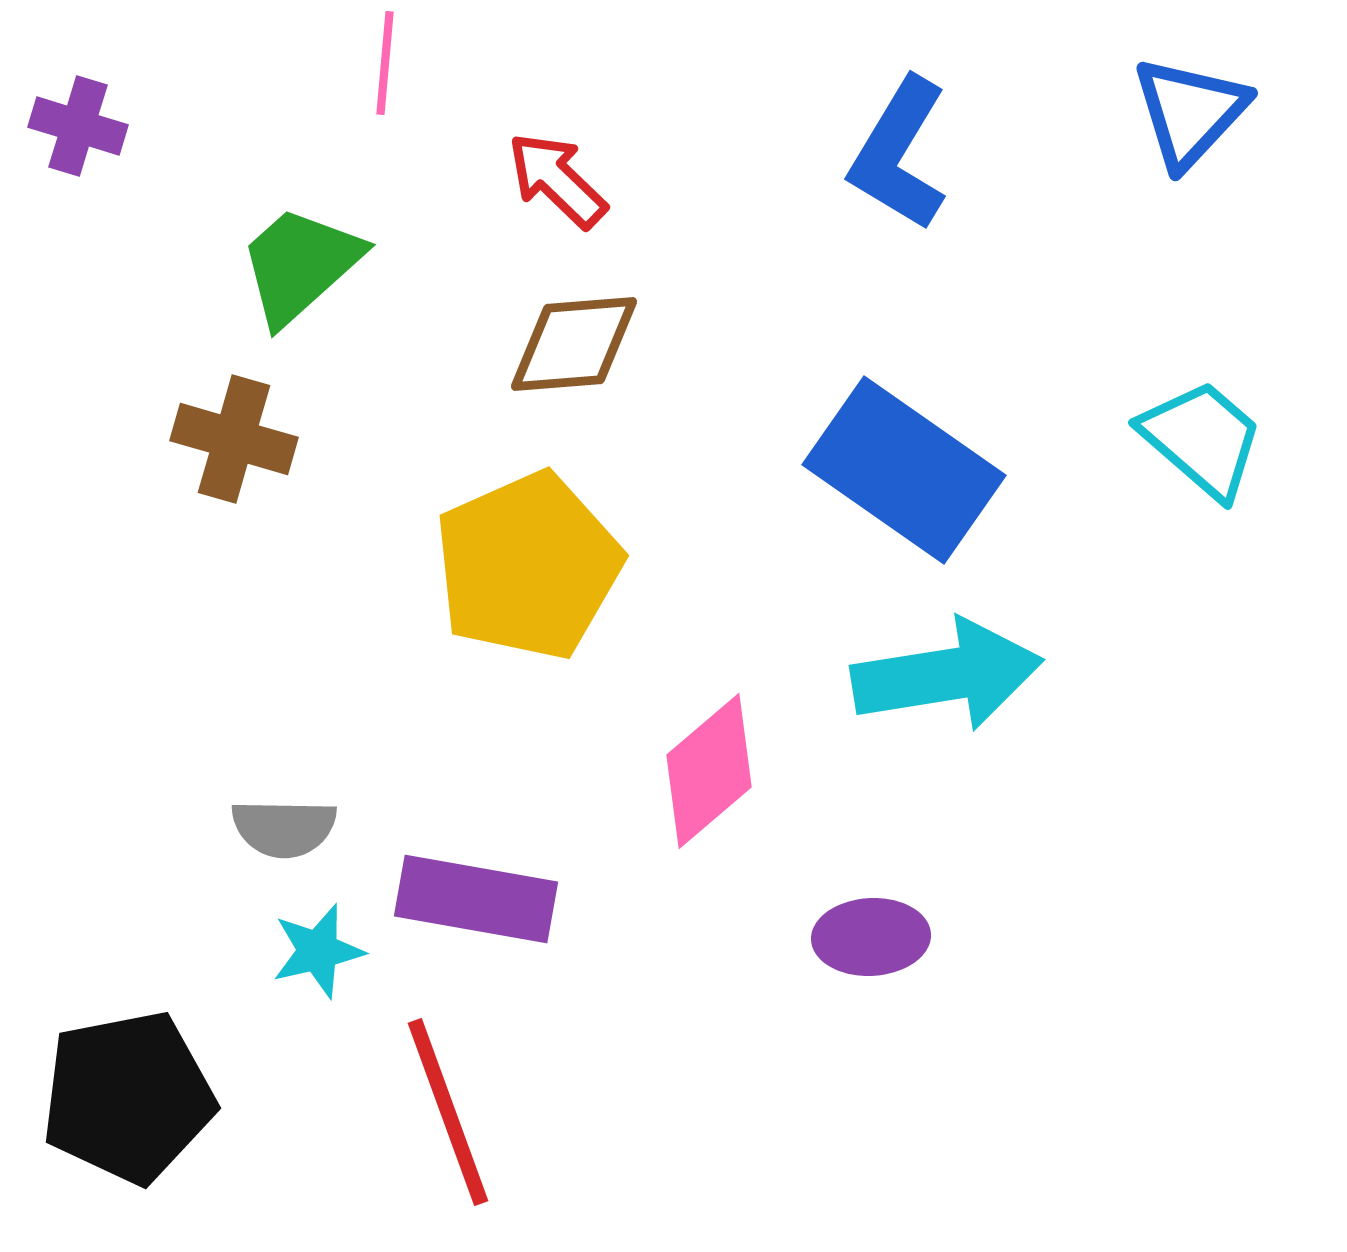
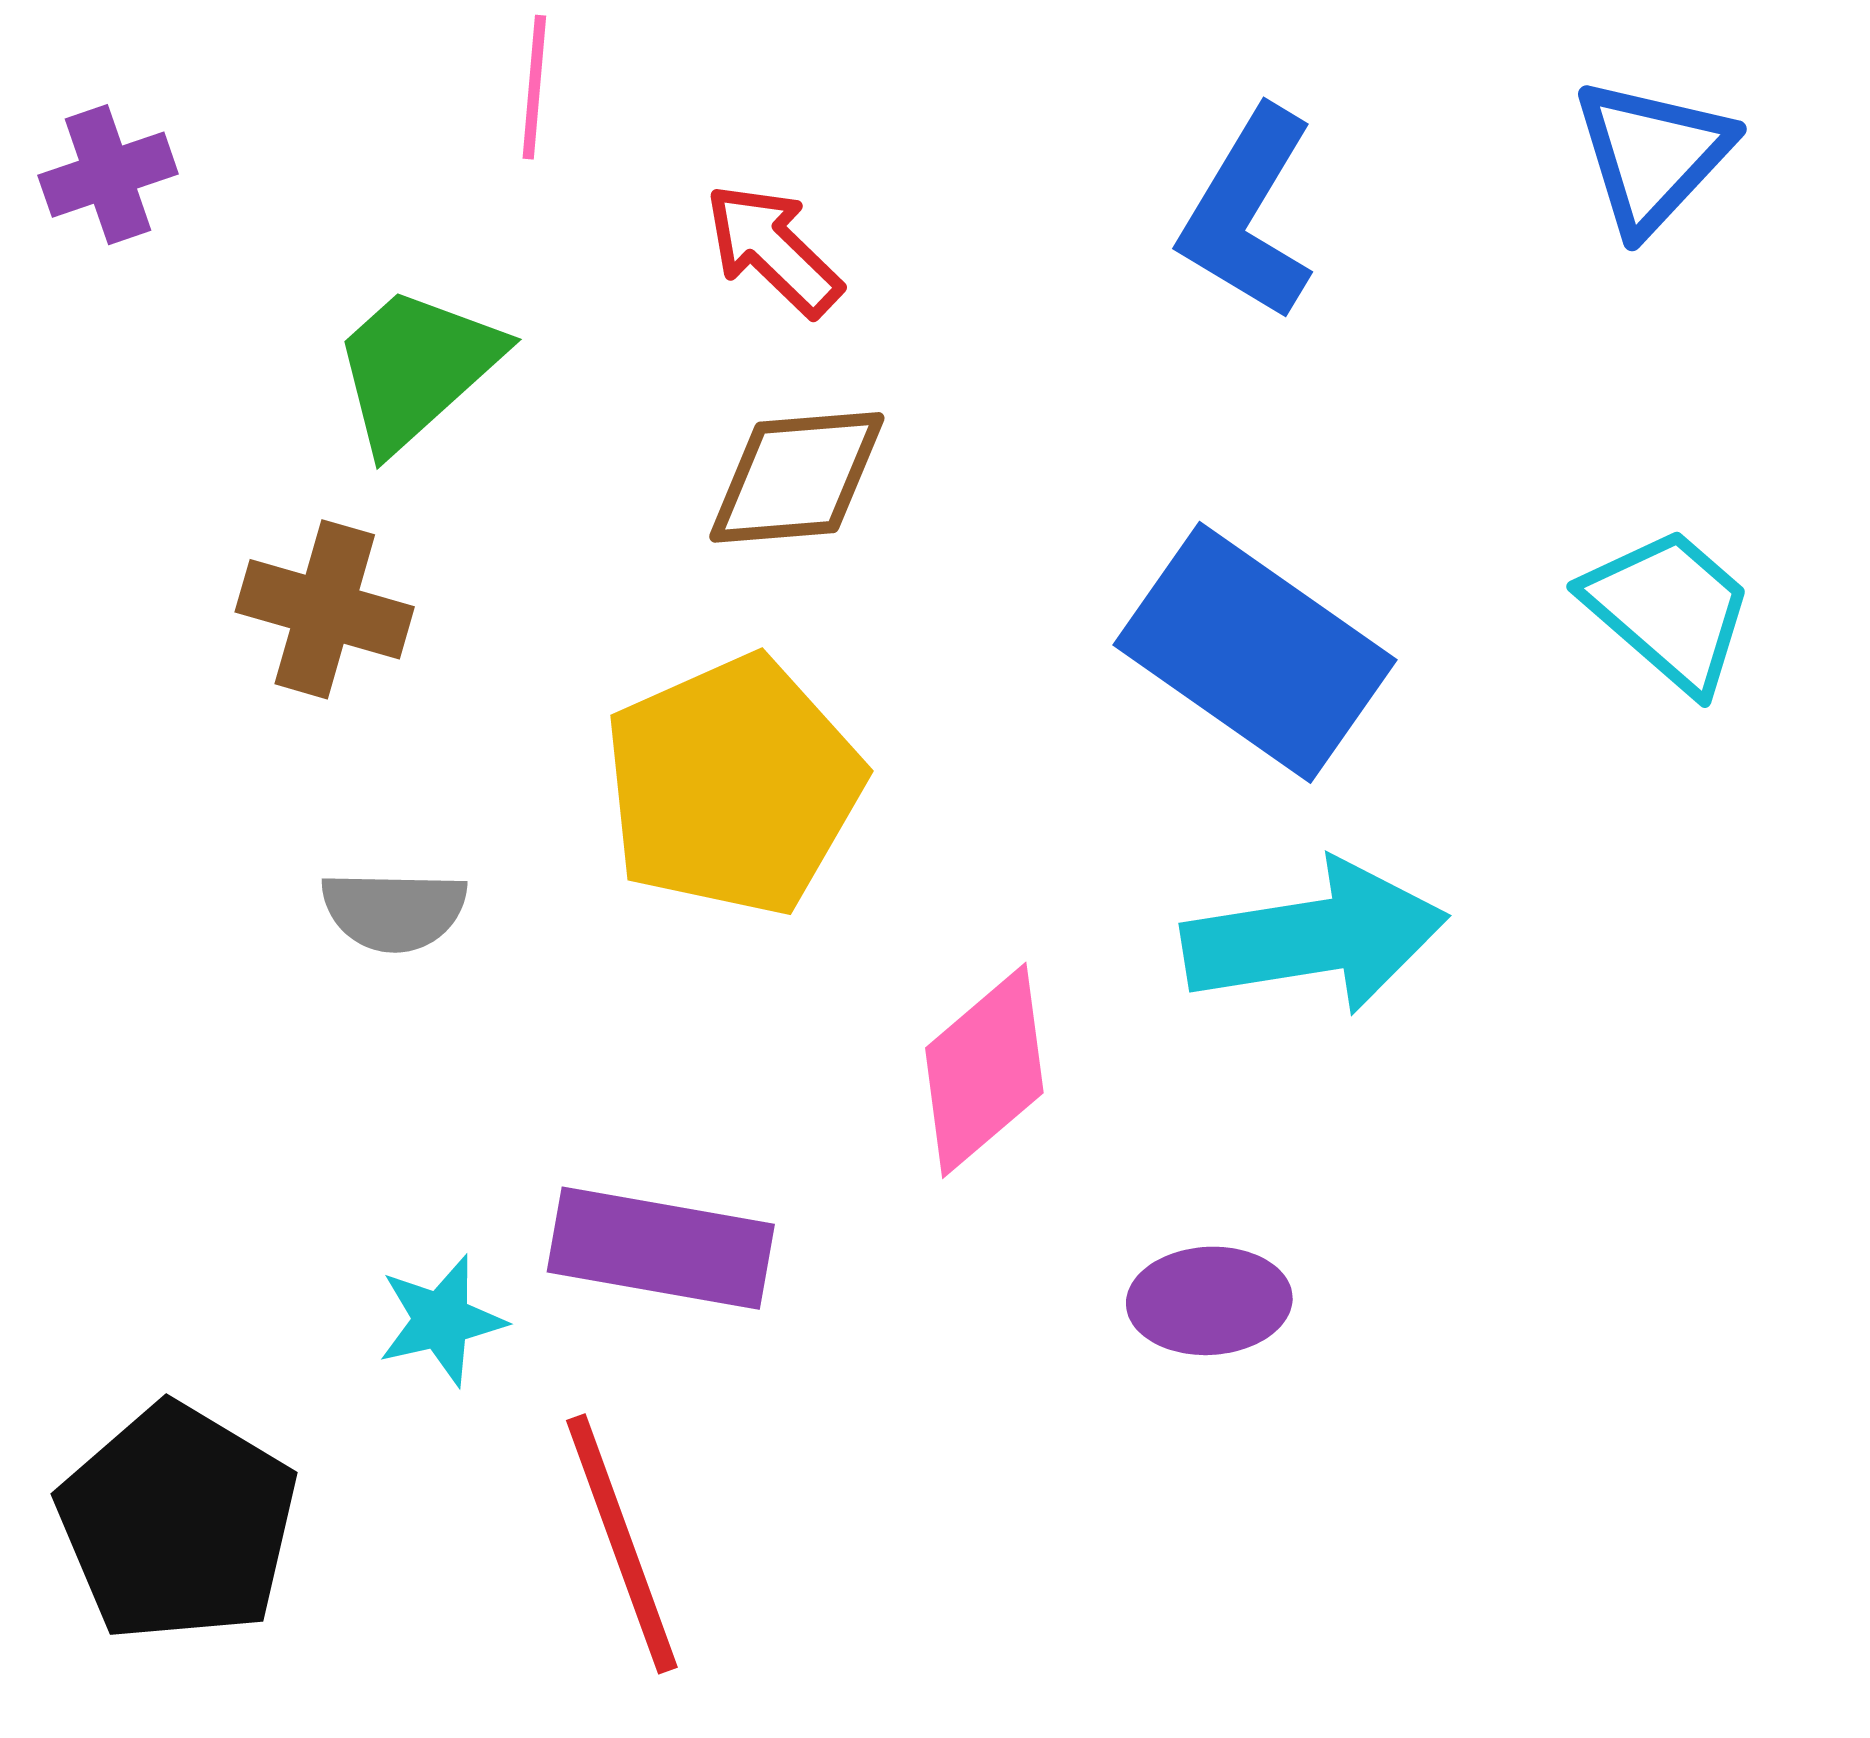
purple cross: (78, 126) -> (108, 175), turned -36
gray semicircle: (284, 828) -> (394, 911), moved
black pentagon: (128, 1097) -> (177, 1523), turned -30

